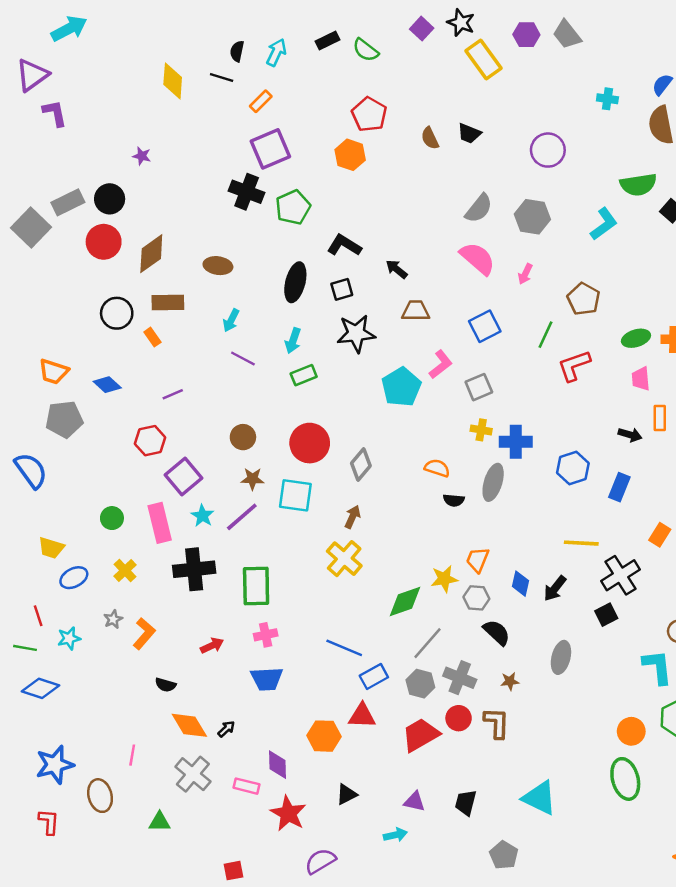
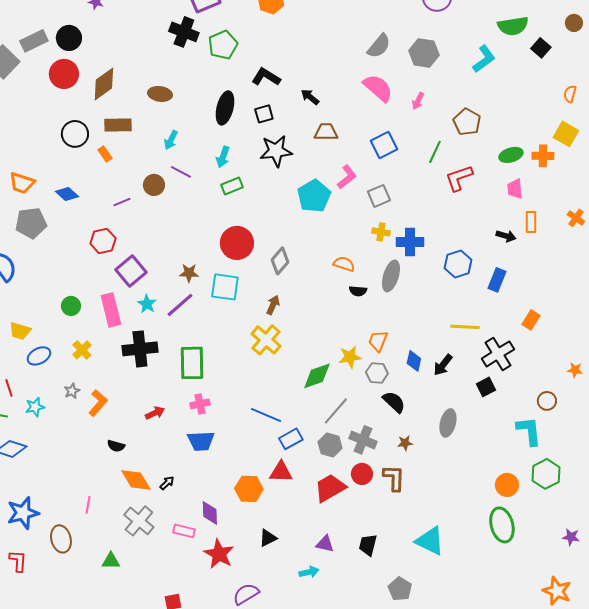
brown circle: (243, 437) -> (154, 185), moved

